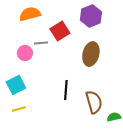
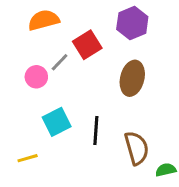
gray line: (41, 43) -> (60, 62), turned -40
cyan square: (16, 85) -> (57, 122), moved

